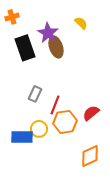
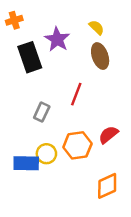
brown ellipse: (56, 47) -> (100, 56), moved
red line: (55, 105) -> (76, 94), moved

